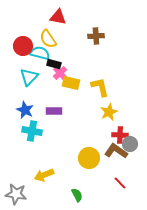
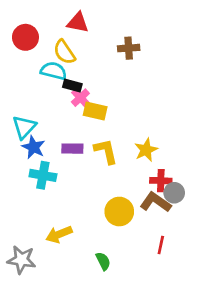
red circle: (23, 46) -> (25, 37), moved
cyan triangle: (29, 77) -> (24, 127), moved
yellow L-shape: (100, 87) -> (106, 151), moved
red line: (120, 183) -> (161, 245), turned 56

